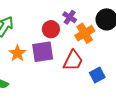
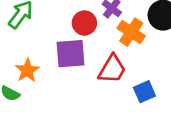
orange cross: (85, 33) -> (131, 32), turned -30
orange star: (17, 53) -> (27, 70), moved

